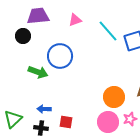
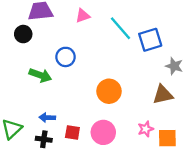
blue circle: (60, 56) -> (66, 57), size x0.7
orange circle: (114, 97) -> (109, 91), moved
pink circle: (108, 122) -> (103, 132), moved

